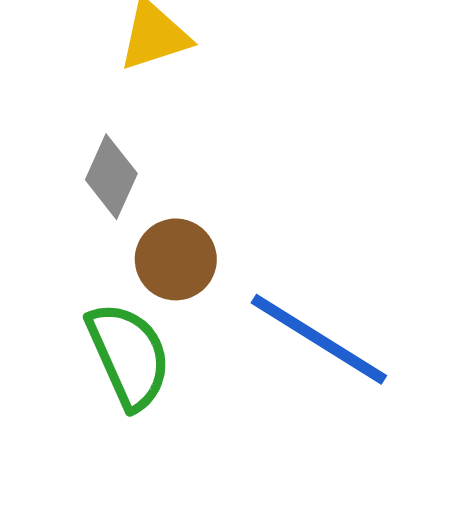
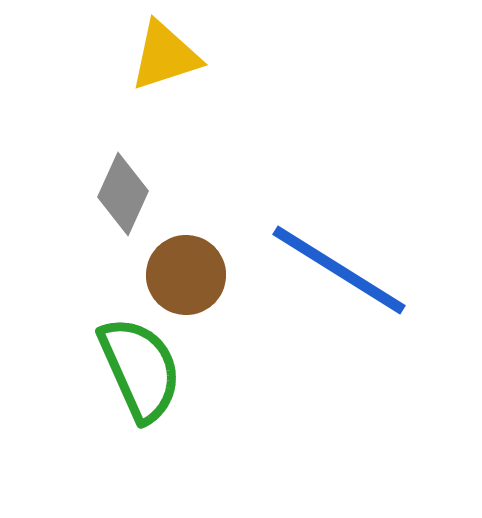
blue line: (319, 339) -> (339, 270), moved

